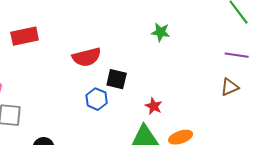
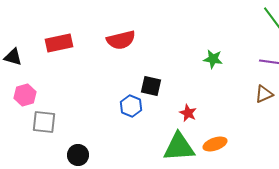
green star: (161, 32) -> (213, 59), moved
red semicircle: (87, 57) -> (121, 40), moved

